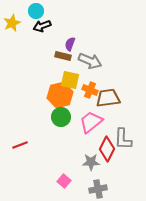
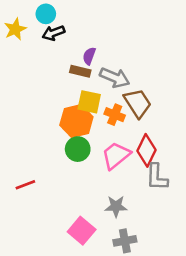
brown trapezoid: (108, 98) -> (138, 103), moved, turned 65
red diamond: (107, 149) -> (147, 150), moved
pink square: (64, 181) -> (82, 231), size x1.5

